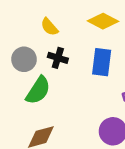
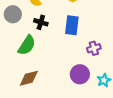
gray circle: (24, 59) -> (13, 14), moved

